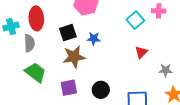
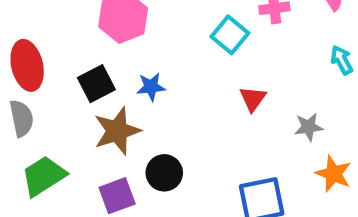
green trapezoid: (35, 72) -> (44, 176), turned -60
black circle: (101, 90) -> (164, 173), moved

